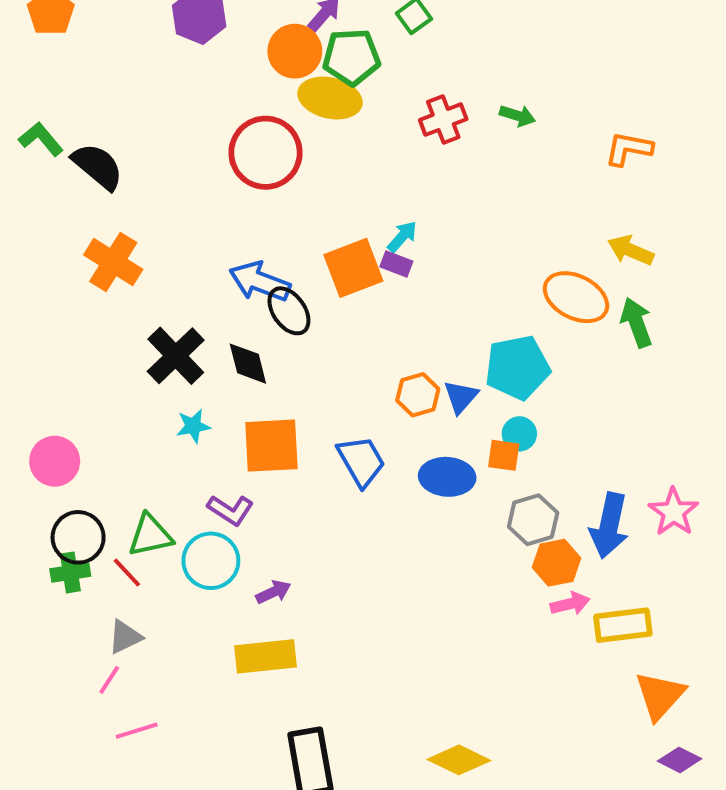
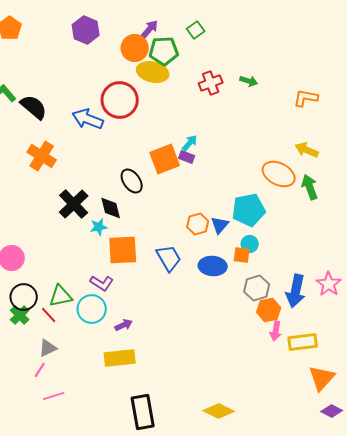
blue arrow: (260, 282) -> (88, 119), moved
cyan star: (193, 426) -> (99, 227), moved
green cross: (70, 572) -> (20, 315), turned -36
pink arrow: (570, 604) -> (276, 331), turned 114

